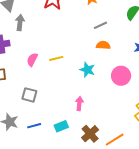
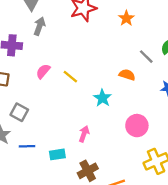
gray line: (100, 25) -> (146, 57), moved, turned 56
yellow line: (56, 58) -> (70, 77), turned 40
pink circle: (121, 76) -> (137, 126), moved
gray square: (29, 95) -> (19, 112), moved

